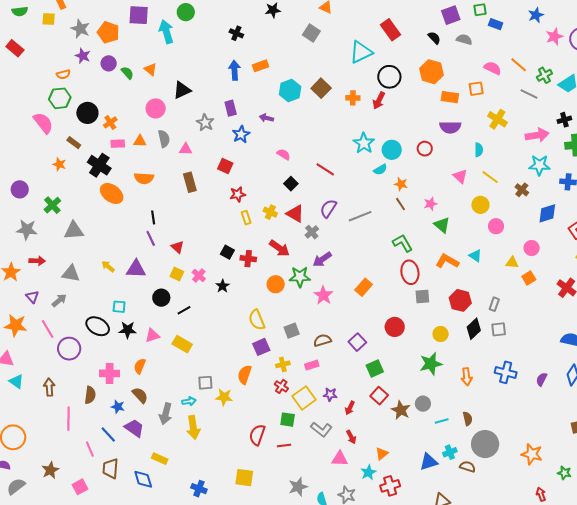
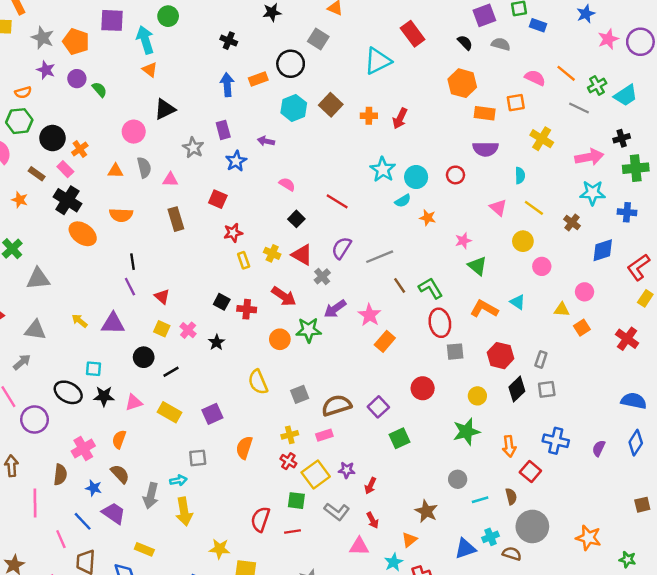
orange triangle: (150, 69) -> (150, 70), moved
black circle: (389, 77) -> (291, 64), moved
pink rectangle: (118, 144) -> (65, 169), moved, turned 48
brown line: (400, 204) -> (400, 285), moved
pink star: (323, 295) -> (370, 315), moved
brown semicircle: (322, 340) -> (337, 405), size x1.4
purple square: (261, 347) -> (212, 414), moved
pink cross: (110, 373) -> (83, 449), turned -30
red square: (379, 396) -> (530, 472), moved
yellow star: (224, 397) -> (220, 549), moved
brown star: (401, 410) -> (426, 511), moved

